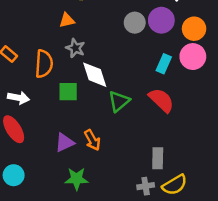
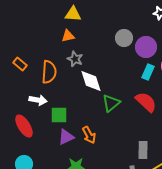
purple circle: (161, 20) -> (146, 47), moved
green square: (68, 92) -> (59, 115), moved
white arrow: (18, 98) -> (38, 100), moved

